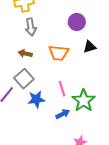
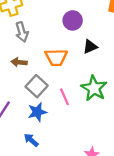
gray square: (24, 79) -> (37, 86), moved
green star: (84, 101) -> (94, 88), moved
blue arrow: (63, 114) -> (31, 140), moved, turned -104

